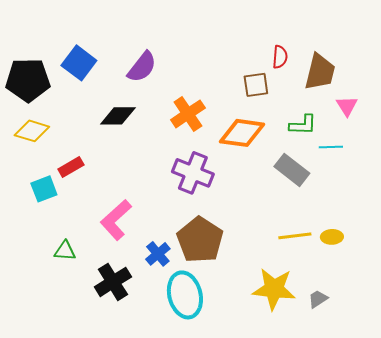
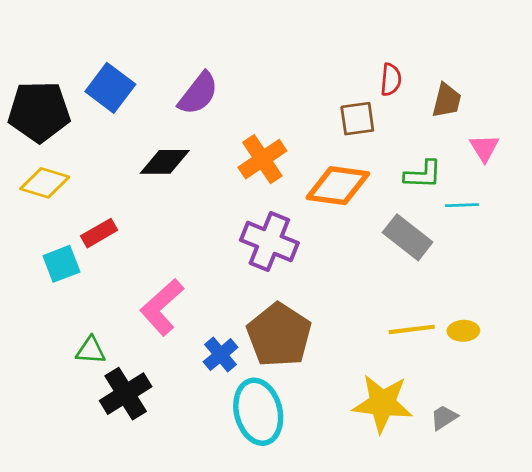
brown trapezoid: (320, 72) -> (447, 100), size x0.7
black cross: (113, 282) -> (126, 394), moved

